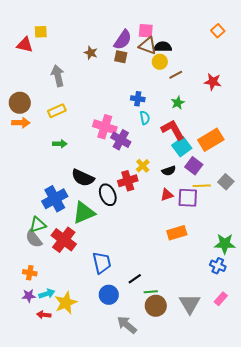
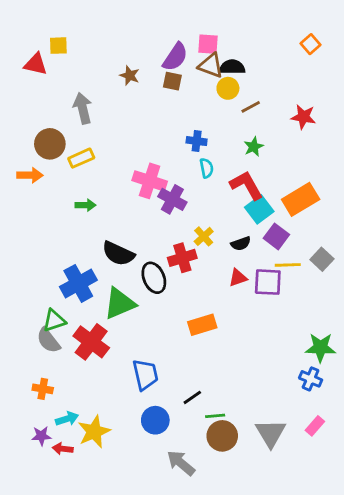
brown circle: (20, 103) -> (50, 144), moved
orange rectangle: (177, 233) -> (202, 325), moved
purple star: (29, 296) -> (41, 436), moved

